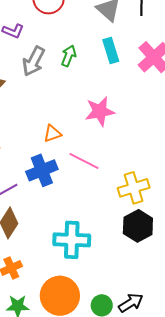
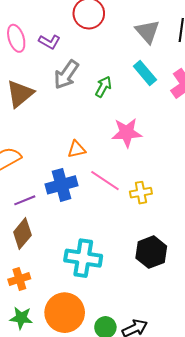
cyan rectangle: (111, 50) -> (145, 73), turned -30
green arrow: (69, 56) -> (103, 87), moved
yellow cross: (134, 188) -> (141, 193), moved, size x0.7

